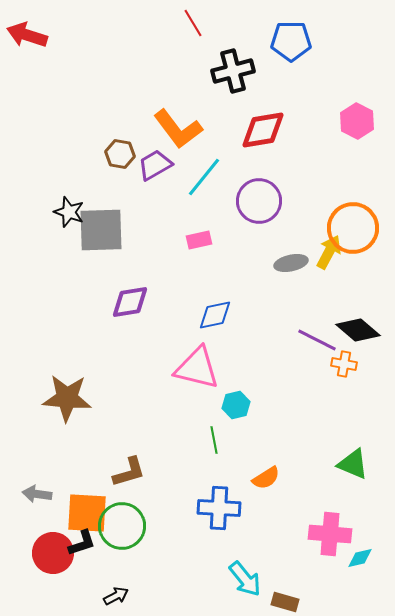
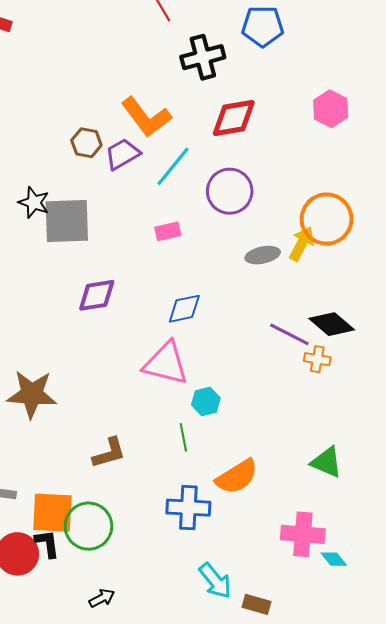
brown L-shape: (129, 472) -> (109, 453), moved
orange semicircle: (266, 478) -> (237, 477), size x1.5
black L-shape: (82, 543) -> (47, 544), turned -80
cyan diamond: (360, 558) -> (334, 559), turned 64
black arrow: (116, 596) -> (102, 598), moved

